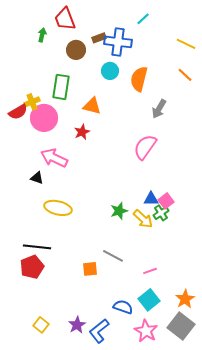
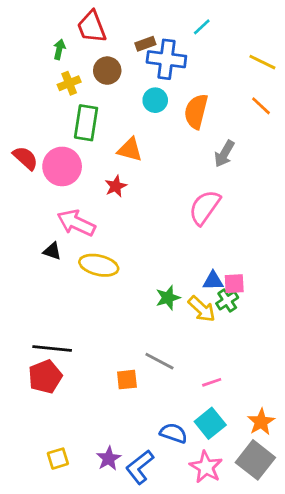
brown rectangle: (99, 38) -> (145, 44), moved
yellow cross: (32, 102) -> (69, 83), moved
red semicircle: (18, 112) -> (25, 158), turned -108
pink square: (166, 201) -> (234, 284), turned 35
yellow ellipse: (58, 208) -> (99, 265), moved
yellow square: (41, 325) -> (58, 459), turned 35

